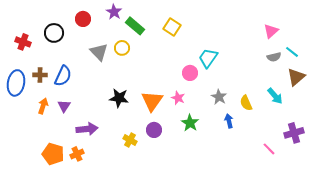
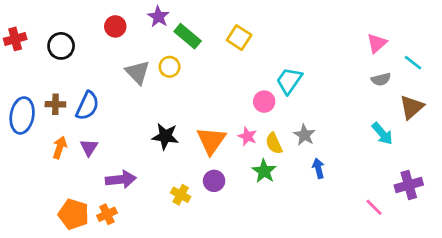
black circle: (54, 33) -> (61, 46), moved
red cross: (23, 42) -> (15, 39), moved, turned -35
cyan line: (292, 52) -> (413, 63), moved
yellow semicircle: (246, 103) -> (274, 143), moved

